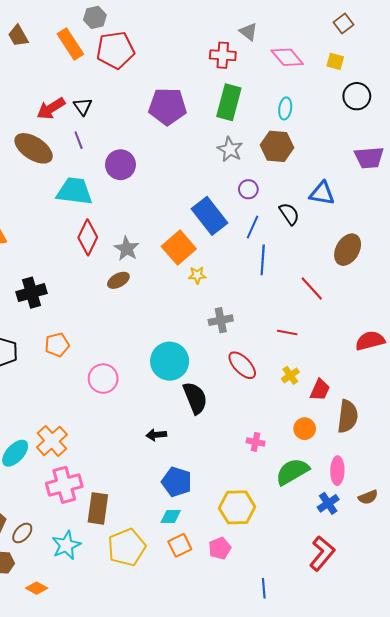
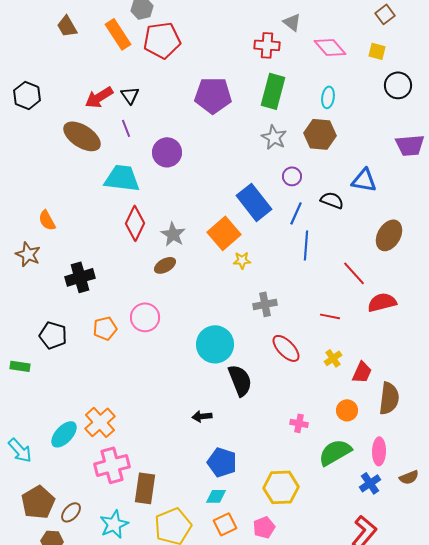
black semicircle: (289, 214) -> (332, 200), turned -35
red semicircle: (370, 341) -> (382, 302), moved
pink circle: (103, 379) -> (145, 317), moved

